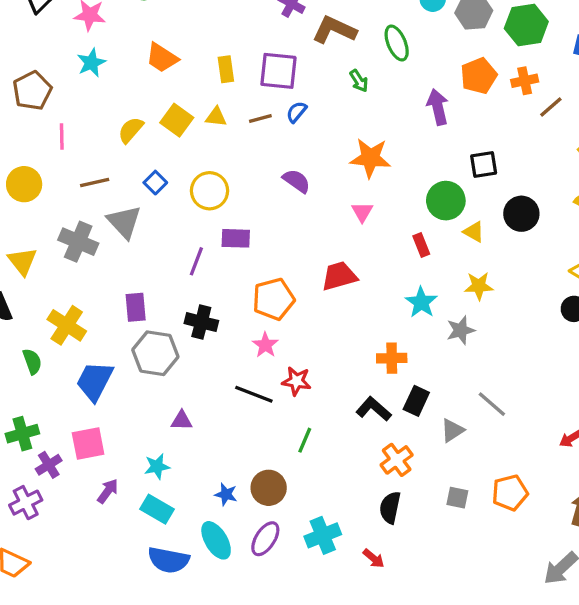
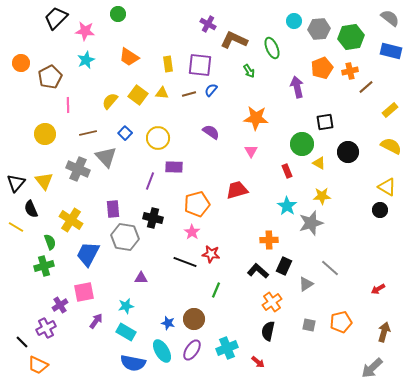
gray star: (461, 330) -> (311, 223), size x1.4
green cross: (22, 434) -> (44, 266), moved

